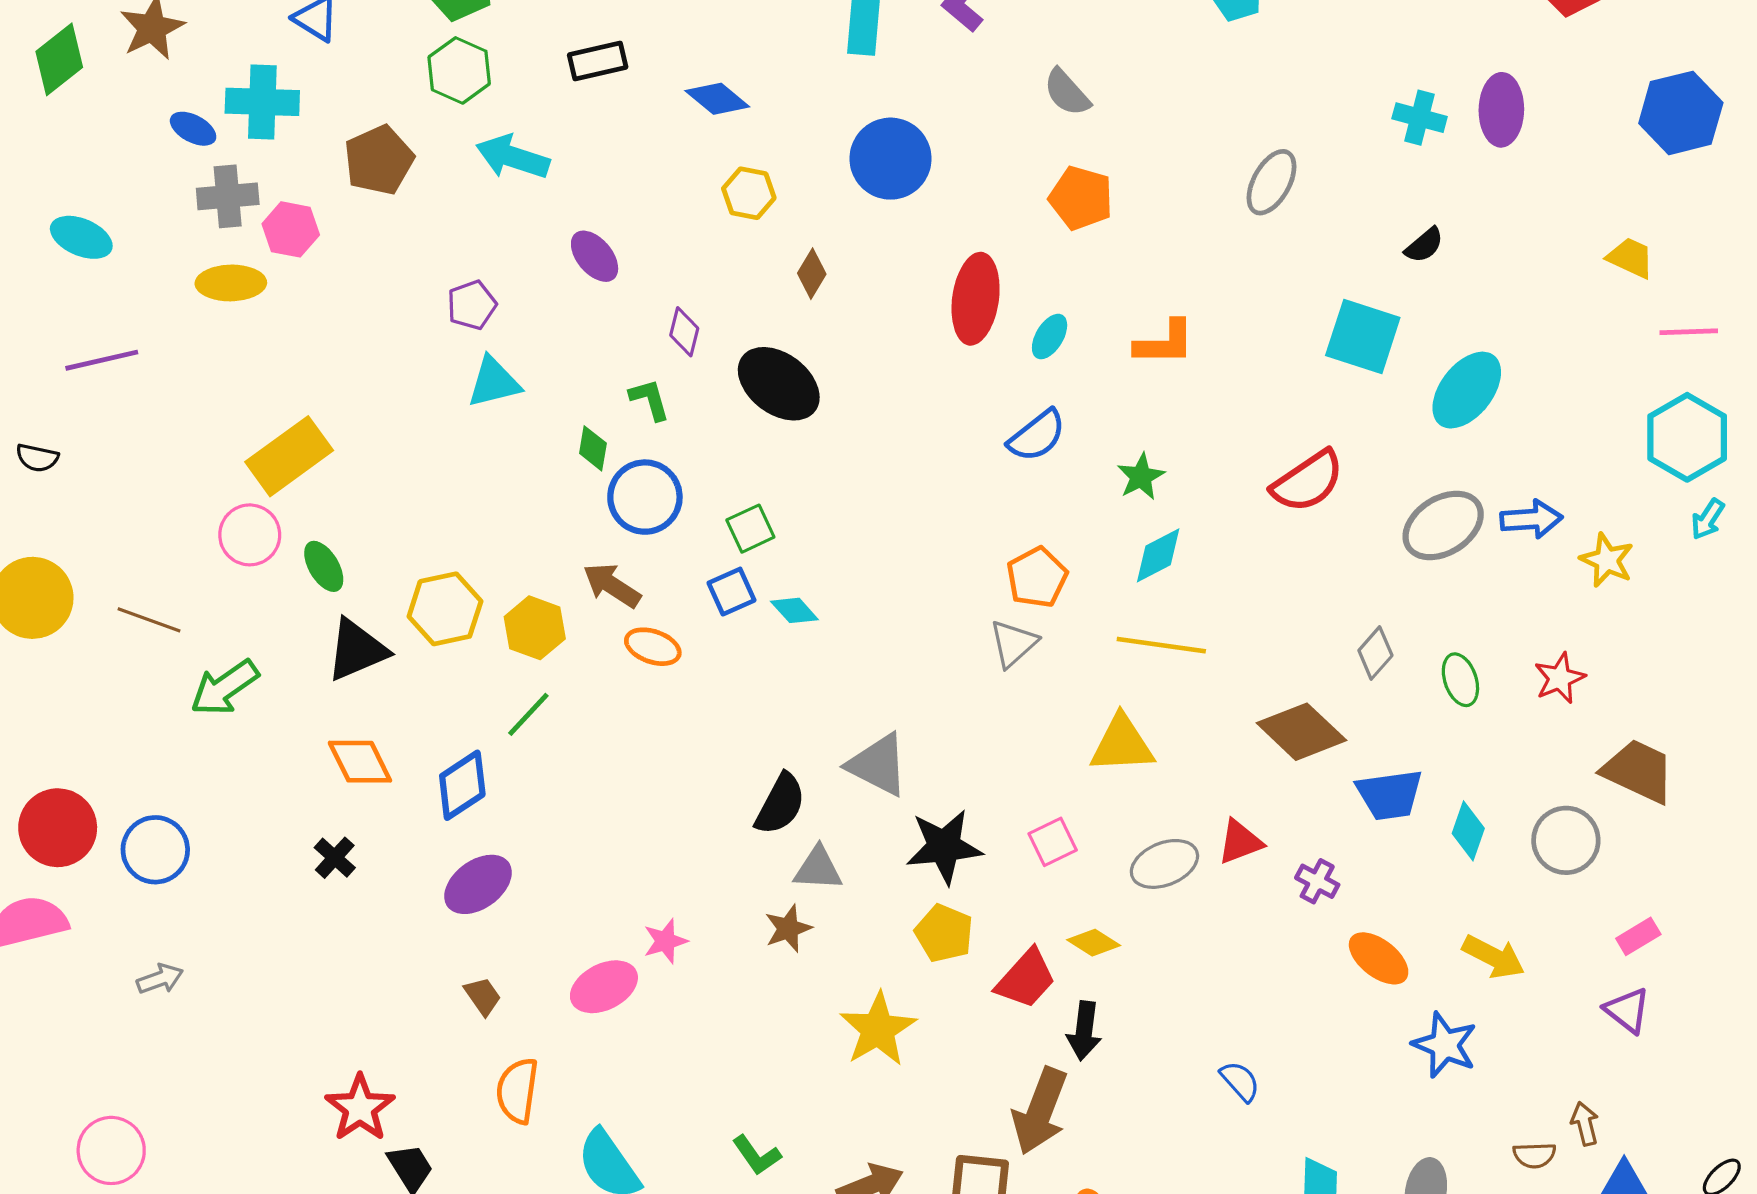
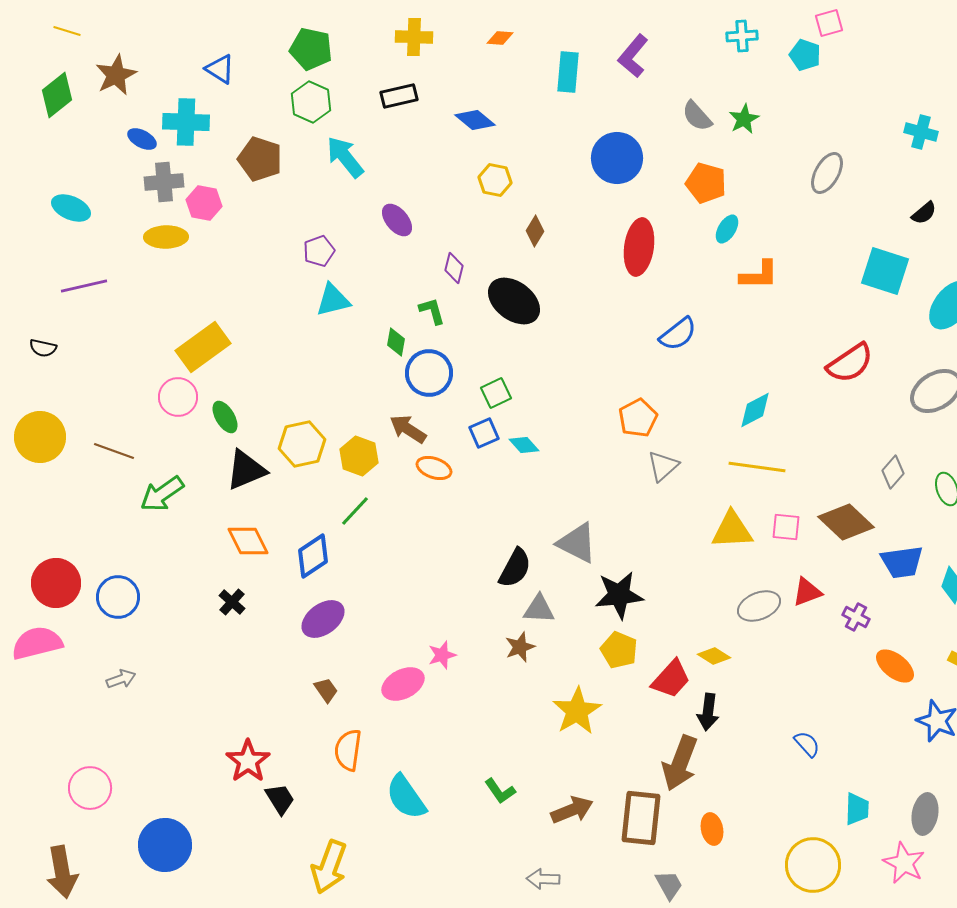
cyan arrow: (513, 157) -> (345, 157), turned 33
blue circle: (891, 159) -> (617, 158), moved
brown pentagon: (379, 160) -> (260, 159), turned -30
cyan ellipse: (1050, 337) -> (727, 229), moved
green star: (1141, 477) -> (744, 119), moved
orange pentagon: (1037, 577) -> (638, 418), moved
pink square: (1053, 842) -> (786, 527), moved, turned 32

